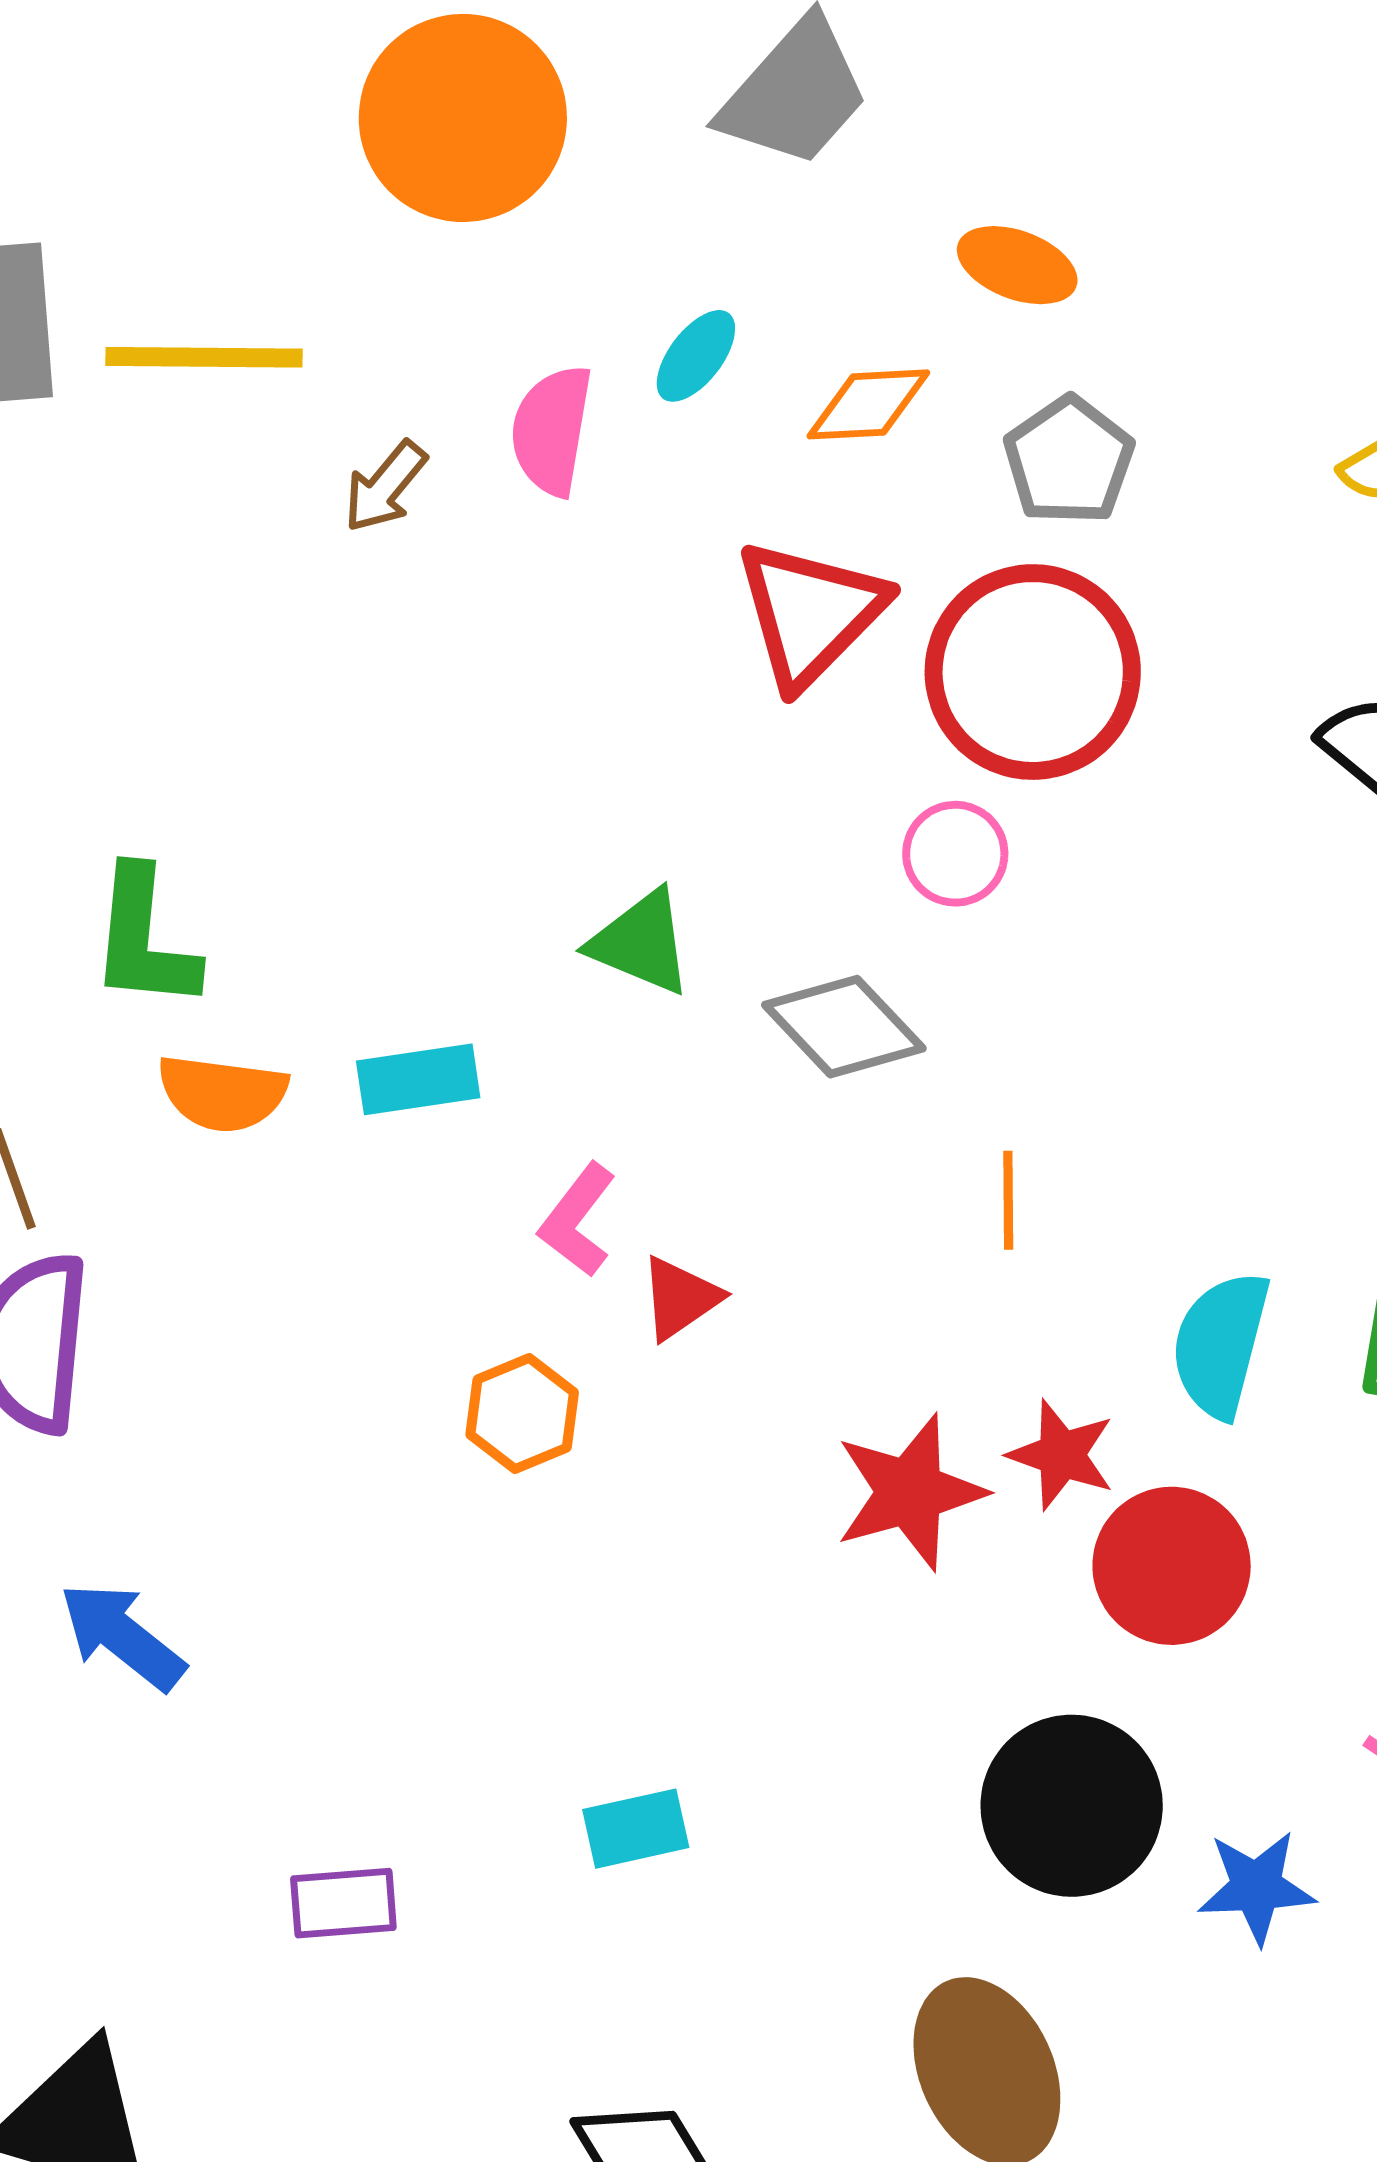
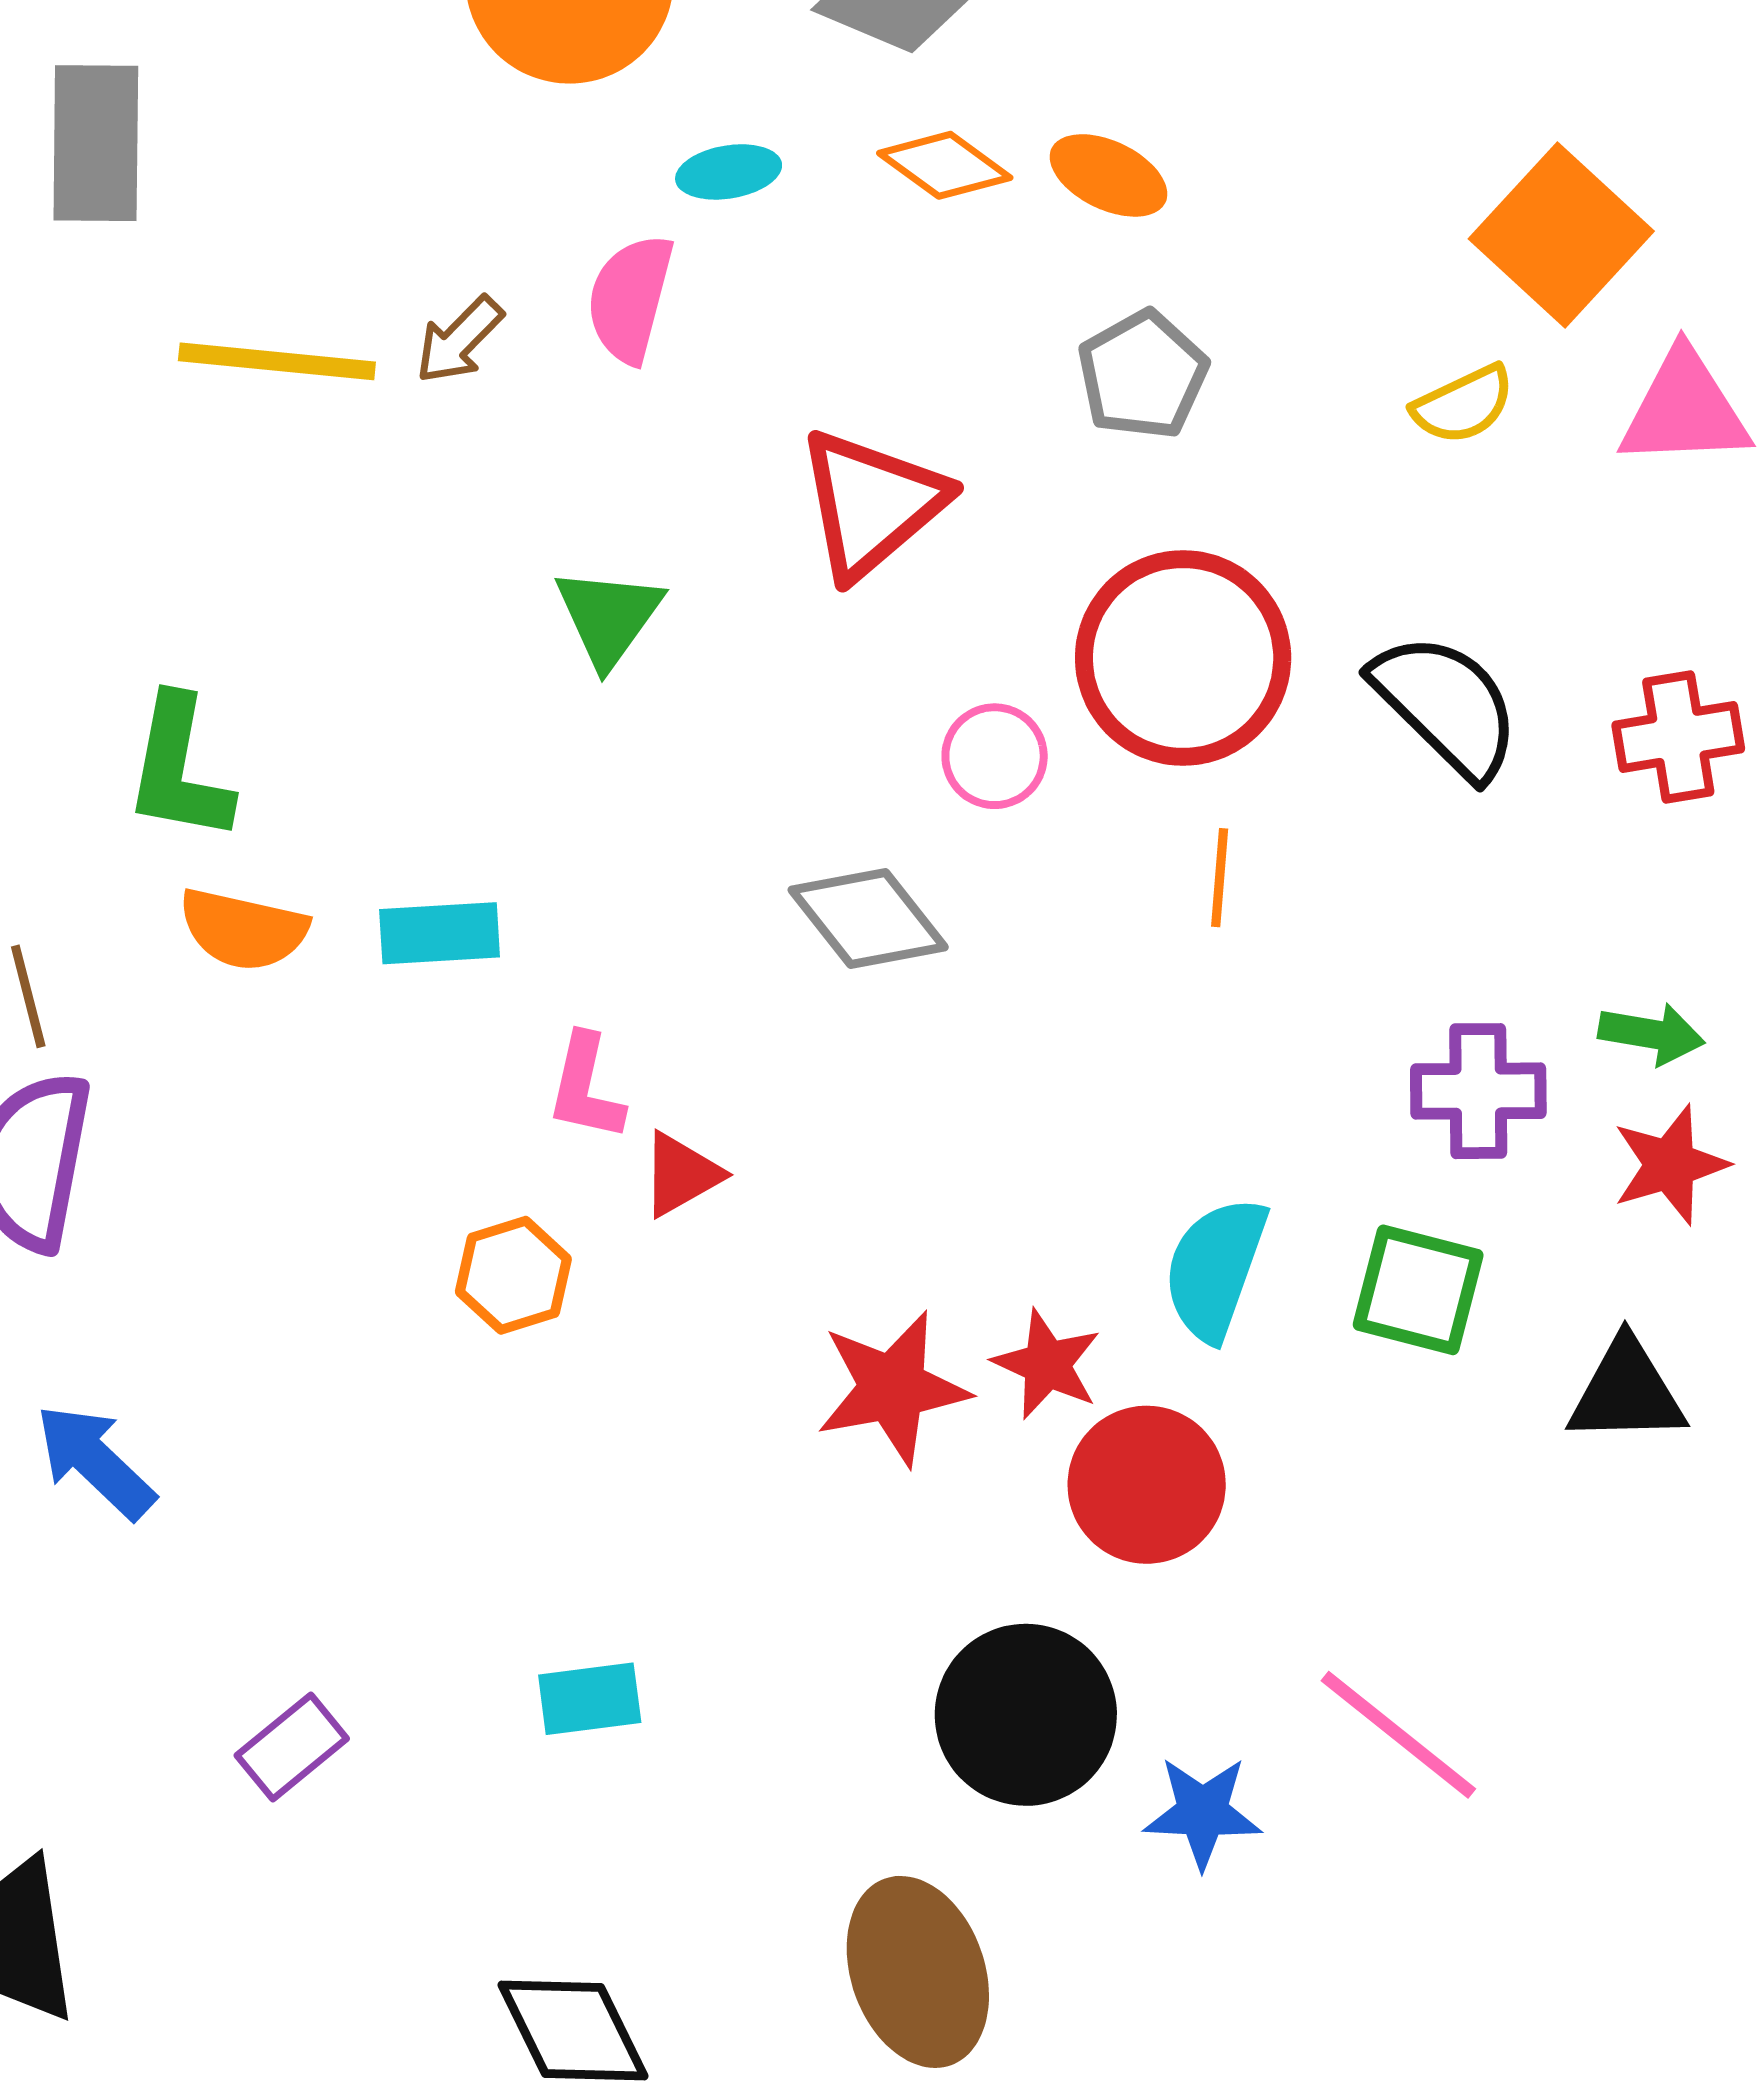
cyan ellipse: (696, 356) -> (729, 172), moved, turned 38
yellow line: (204, 357) -> (277, 361), moved
orange diamond: (868, 404) -> (945, 165), moved, turned 34
red circle: (1033, 672) -> (1183, 658), moved
green triangle: (641, 942) -> (608, 617), moved, turned 38
orange line: (1008, 1200) -> (1220, 878), moved
pink L-shape: (577, 1220) -> (586, 1087), turned -30
purple rectangle: (343, 1903) -> (292, 1747), turned -40

